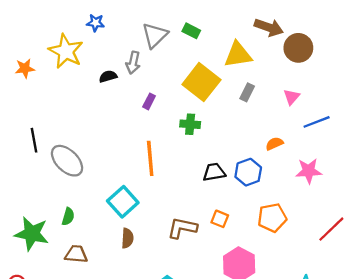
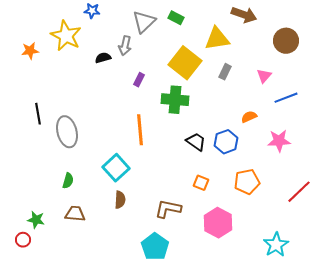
brown circle: (298, 48) -> (286, 41), moved
green cross: (190, 124) -> (175, 100), size x1.5
gray ellipse: (67, 161) -> (67, 132), turned 32
black trapezoid: (214, 172) -> (196, 142), turned 45
brown L-shape: (182, 228) -> (168, 209), moved
green star: (32, 234) -> (36, 220), moved, size x0.6

